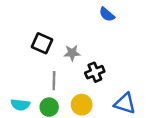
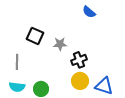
gray line: (54, 81) -> (17, 62), moved
yellow circle: (82, 105) -> (80, 81), moved

